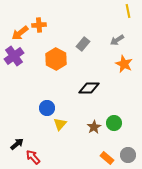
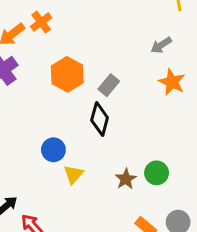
orange cross: (39, 25) -> (41, 22), turned -32
gray rectangle: (83, 44) -> (109, 85), moved
black diamond: (89, 88) -> (100, 119), moved, turned -75

